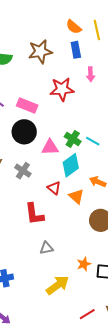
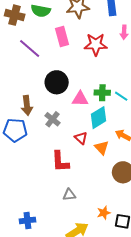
pink rectangle: (27, 106) -> (62, 36), moved, turned 48
green cross: (73, 139) -> (102, 93), turned -35

